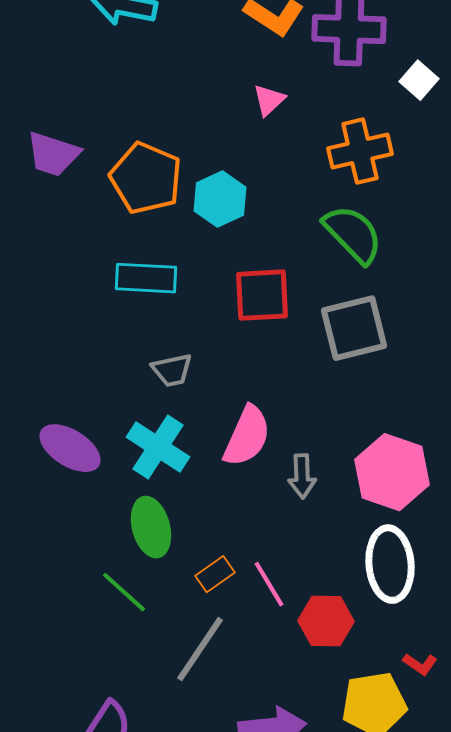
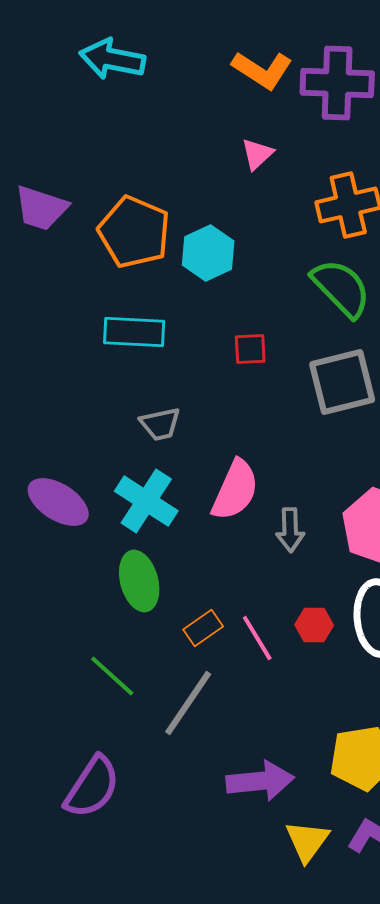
red square: (262, 295) -> (250, 349), size x0.6
green line: (124, 592) -> (112, 676), moved
red hexagon: (326, 621) -> (314, 625), moved, size x0.7

